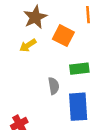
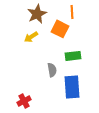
orange line: (88, 15) -> (72, 12), moved

